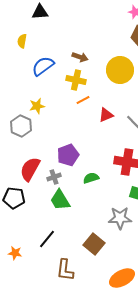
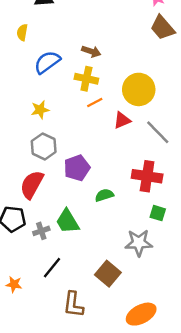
yellow circle: (120, 70) -> (139, 89), moved
gray hexagon: (21, 126) -> (44, 146), moved
gray cross: (54, 177) -> (41, 231), moved

